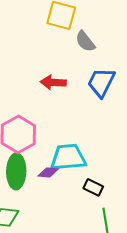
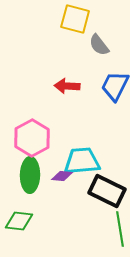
black rectangle: (93, 187) -> (107, 191), size x1.8

